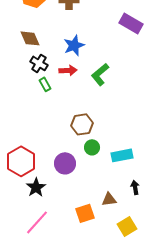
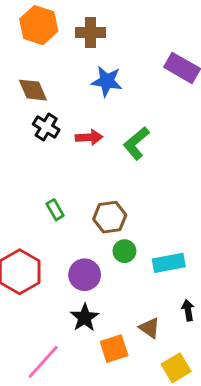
blue star: (74, 45) -> (107, 81), moved, turned 30
green rectangle: (45, 84) -> (55, 210), moved
black star: (36, 187) -> (85, 318), moved
brown triangle: (109, 199) -> (150, 328), turned 42

